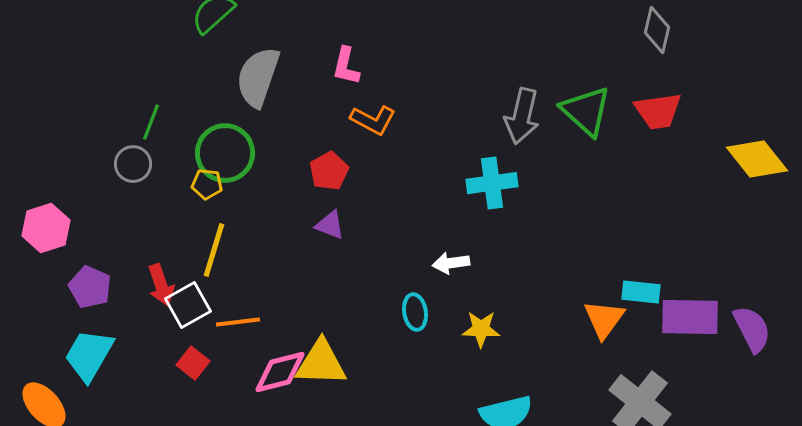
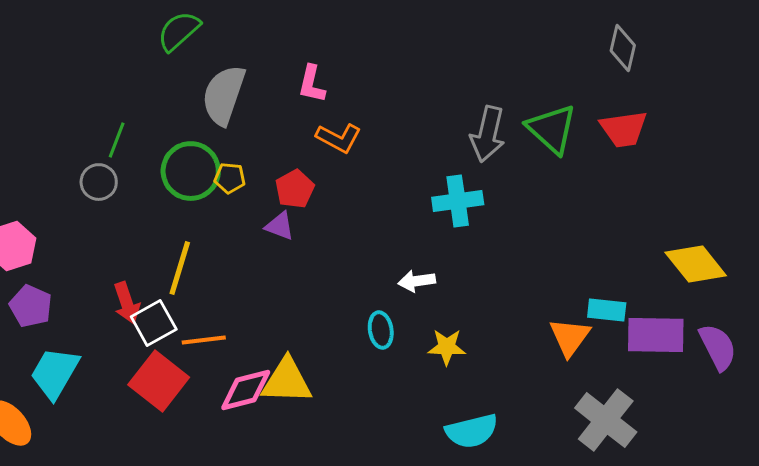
yellow diamond: (757, 159) -> (696, 264), moved
yellow pentagon: (207, 184) -> (230, 178), moved
purple triangle: (330, 225) -> (280, 226), moved
purple pentagon: (90, 287) -> (31, 306), moved
red square: (193, 363) -> (159, 381), size x1.8

